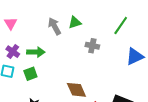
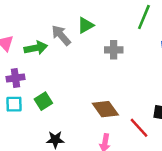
purple cross: (13, 52) -> (15, 78), turned -32
green arrow: (36, 52) -> (36, 48), moved

